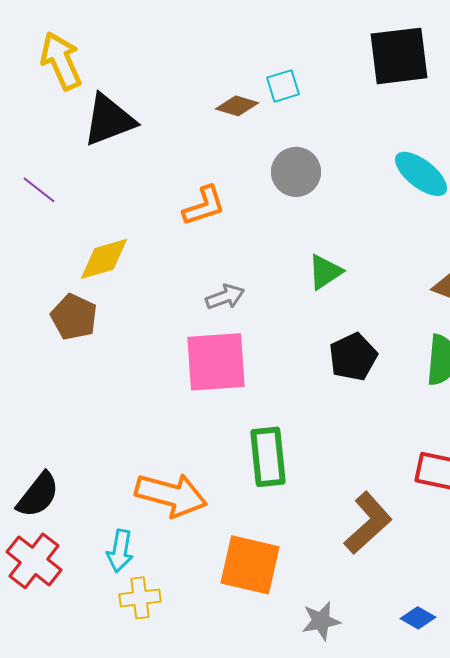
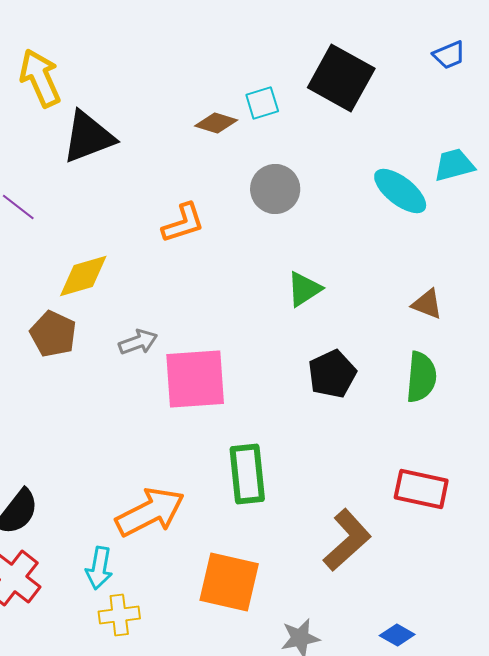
black square: (399, 56) -> (341, 78), moved, turned 36
gray arrow: (225, 297) -> (138, 342), moved
orange arrow: (171, 495) -> (150, 512), turned -42

